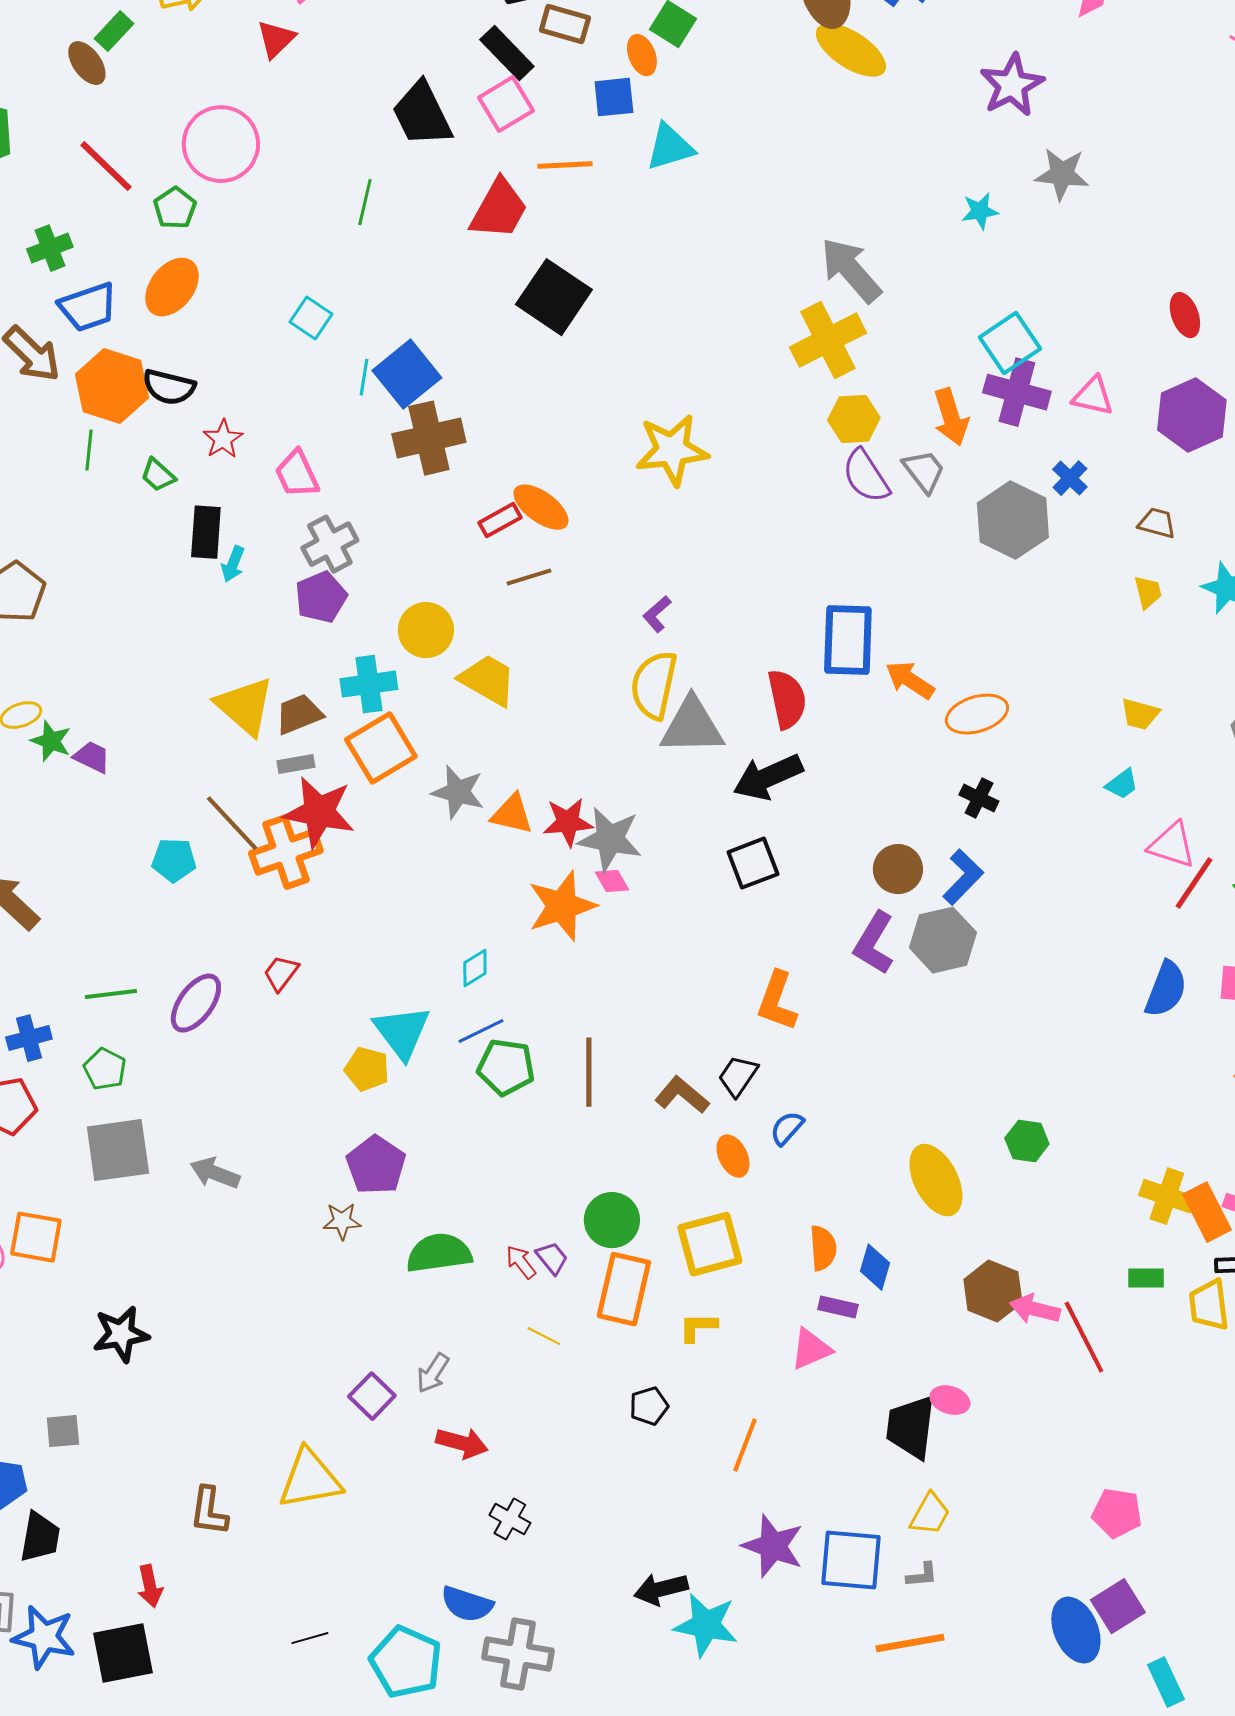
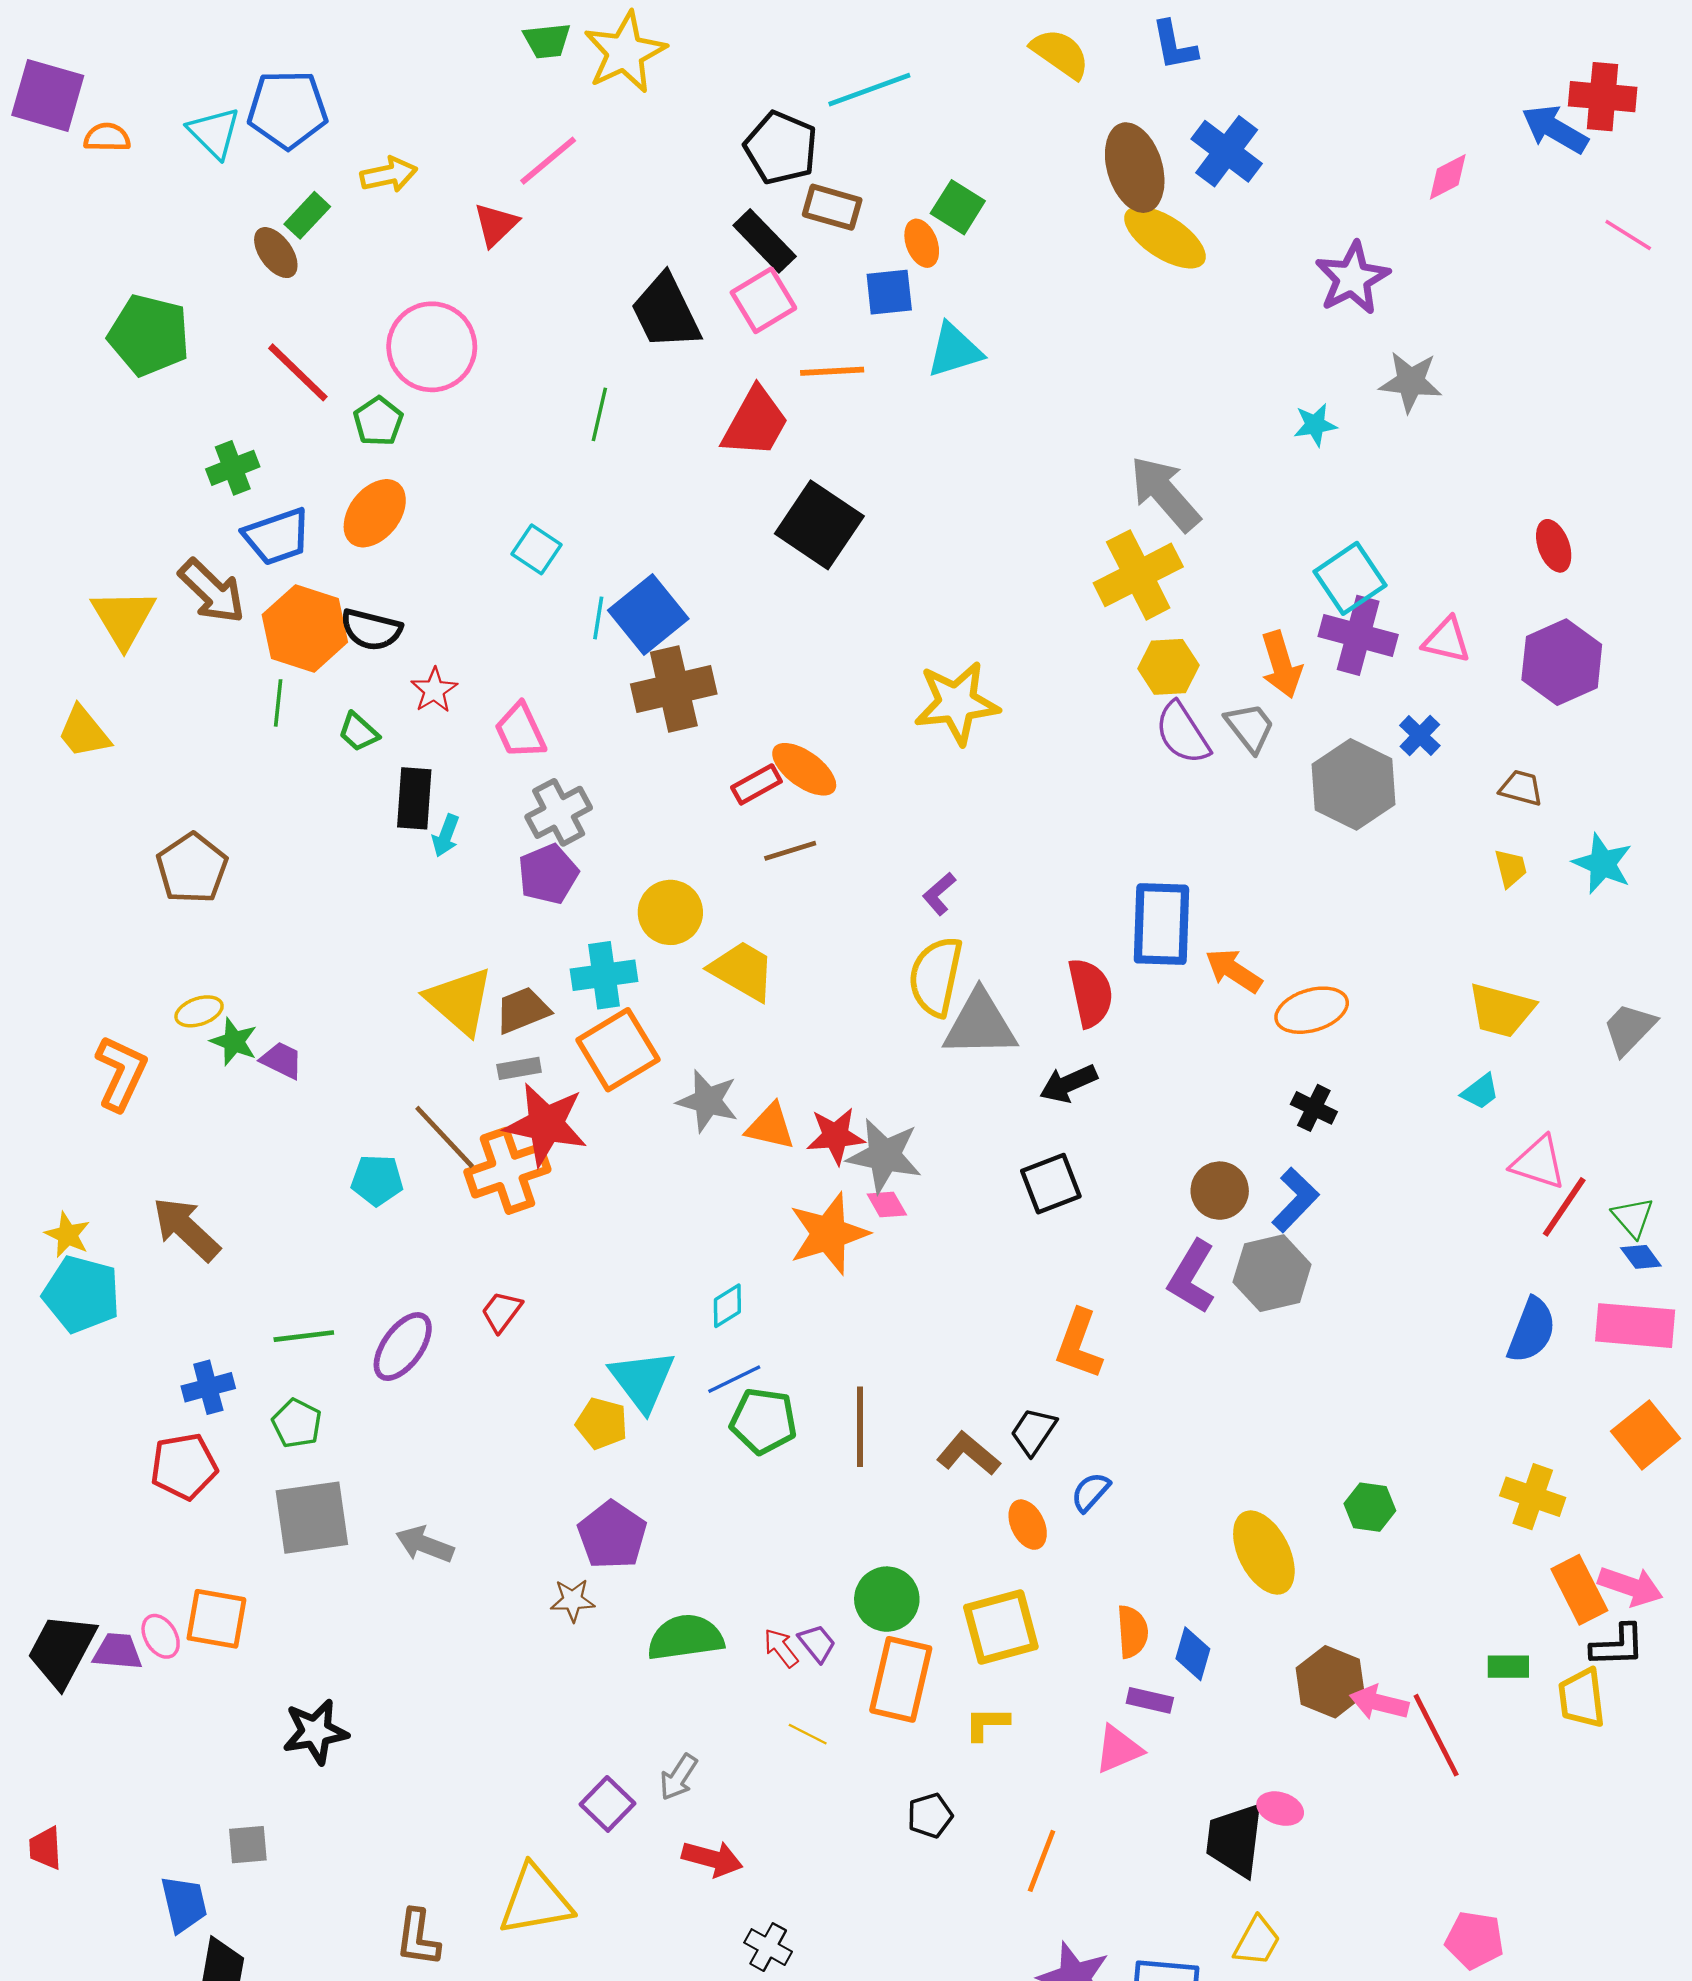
yellow trapezoid: (1140, 714) -> (1501, 1010), size x1.5
black arrow: (768, 777) -> (1068, 1083), size x0.7
yellow cross: (1167, 1196) -> (1533, 1497), moved

